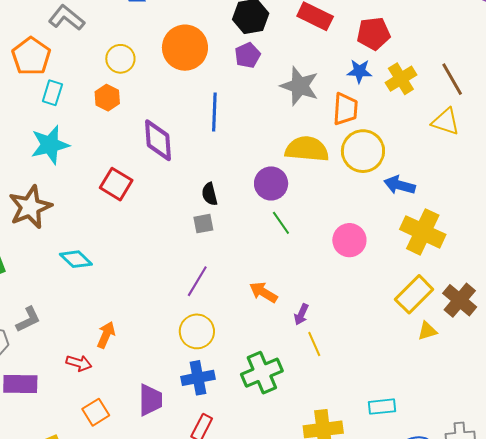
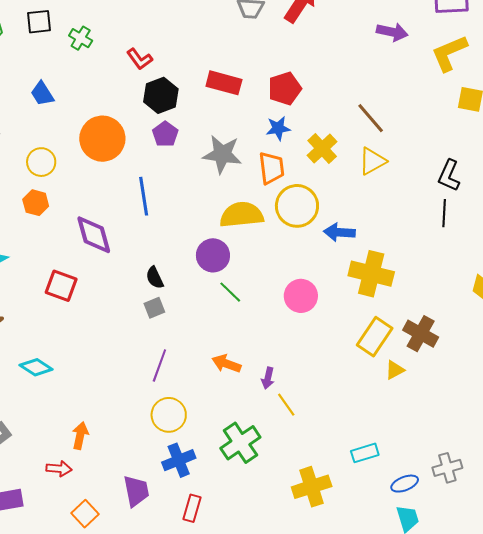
yellow cross: (401, 79) -> (322, 148), moved
yellow triangle: (446, 122) -> (372, 161), turned -36

